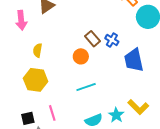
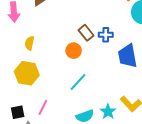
blue cross: (112, 40) -> (106, 35), turned -32
cyan line: (86, 87) -> (78, 82), turned -30
pink line: (52, 113) -> (43, 107), turned 42

